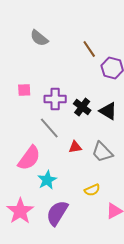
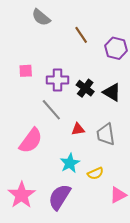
brown line: (89, 49) -> (81, 35), moved
gray trapezoid: (102, 152) -> (106, 134), turned 35
cyan star: (47, 180) -> (70, 163), moved

